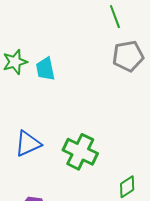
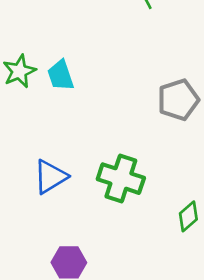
gray pentagon: (128, 56) -> (178, 100), moved

